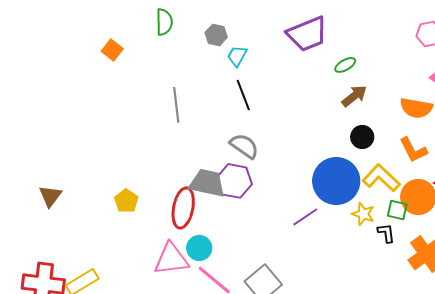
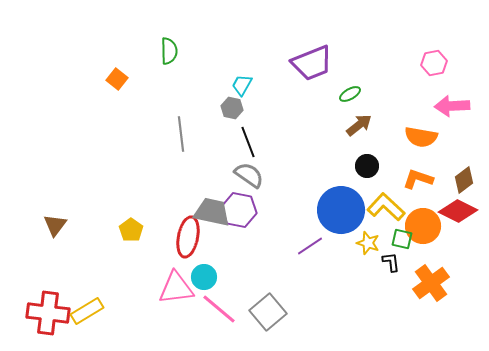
gray hexagon: (216, 35) -> (232, 108), moved
black line: (243, 95) -> (248, 142), moved
orange L-shape: (413, 150) -> (418, 179), turned 136

